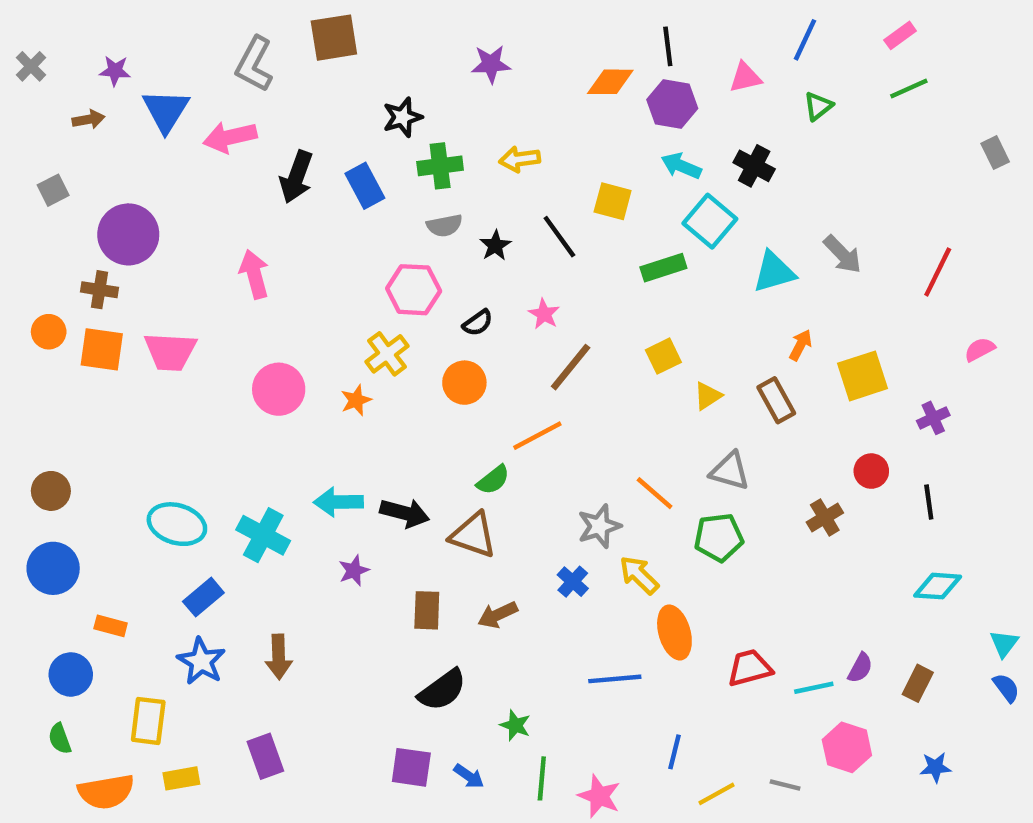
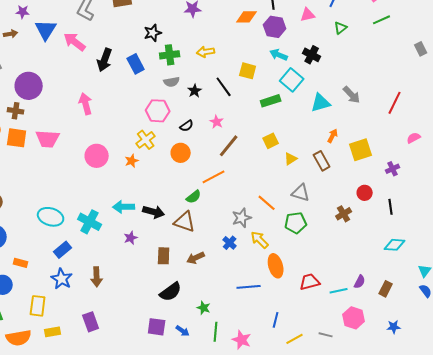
pink arrow: (230, 137) -> (75, 42), turned 50

